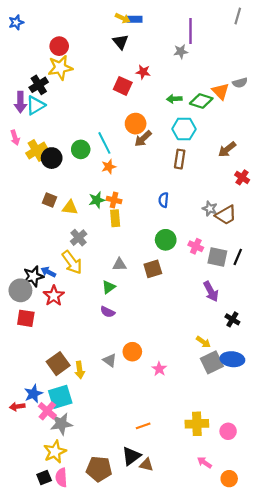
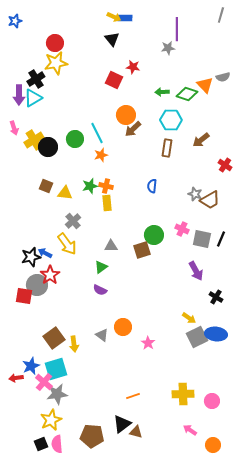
brown arrow: (227, 149) -> (201, 140), moved
green circle: (166, 240) -> (154, 235), moved
gray circle: (20, 290) -> (37, 285), moved

